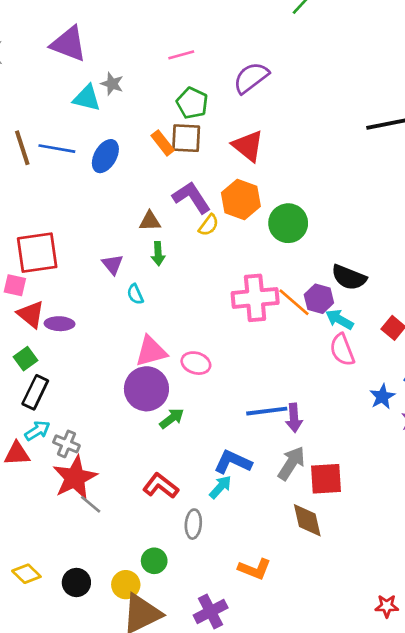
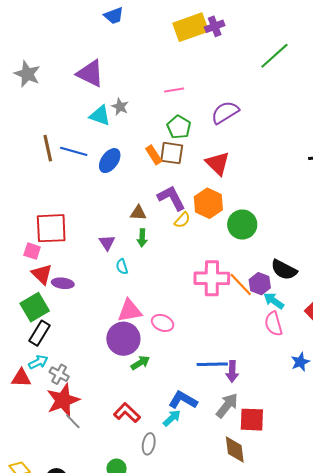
green square: (26, 359) -> (35, 307), size x1.6

